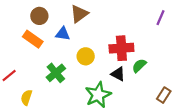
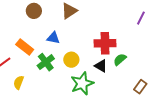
blue triangle: (63, 34) -> (53, 38), moved
orange rectangle: (33, 39) -> (25, 47), moved
yellow circle: (86, 56) -> (71, 60), moved

